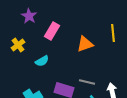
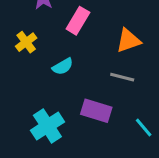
gray line: (87, 82) -> (122, 77), moved

